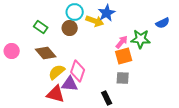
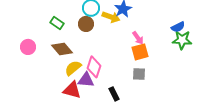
blue semicircle: (163, 23) -> (178, 27), moved
green star: (141, 39) -> (182, 40), moved
pink arrow: (122, 42) -> (138, 38), turned 104
black rectangle: (107, 98) -> (114, 94), moved

